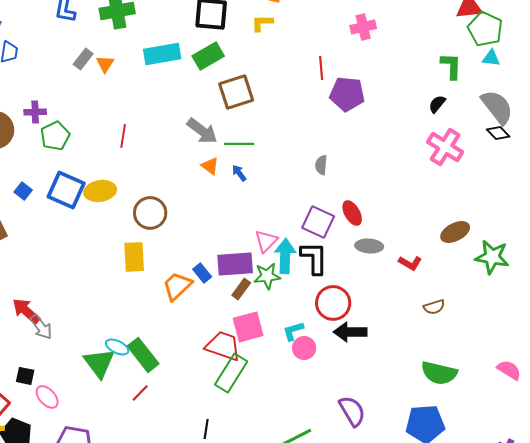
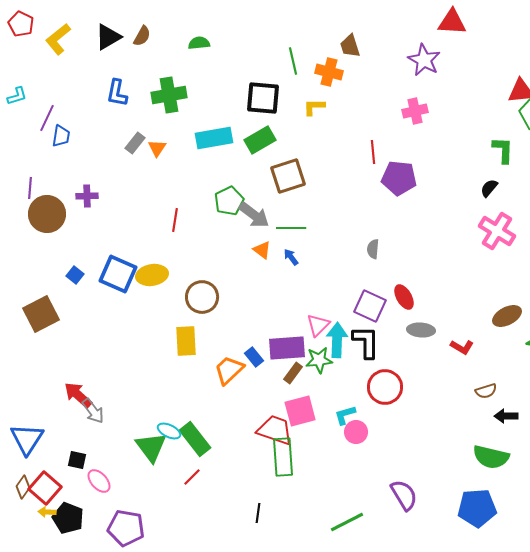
green pentagon: (55, 136) -> (229, 201), moved
black arrow: (350, 332) -> (506, 416), moved, size x0.7
green rectangle: (231, 373) -> (283, 457), turned -36

